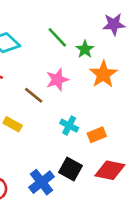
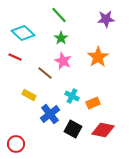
green line: (57, 37) -> (59, 15), moved
green star: (85, 49) -> (61, 38), moved
pink star: (57, 80) -> (63, 61), turned -30
blue cross: (42, 182) -> (50, 114), moved

